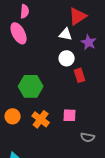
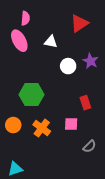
white triangle: (66, 34) -> (51, 42), moved
purple star: (89, 42) -> (90, 61), moved
red rectangle: (80, 75) -> (85, 103), moved
gray semicircle: (88, 137) -> (89, 146), turned -56

